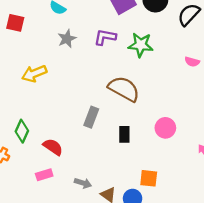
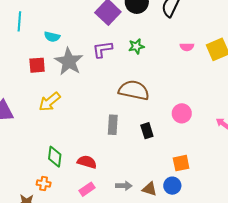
red square: (15, 23) -> (37, 65), moved
gray star: (67, 39) -> (69, 61), size x1.6
green star: (141, 45) -> (136, 46), size x0.7

